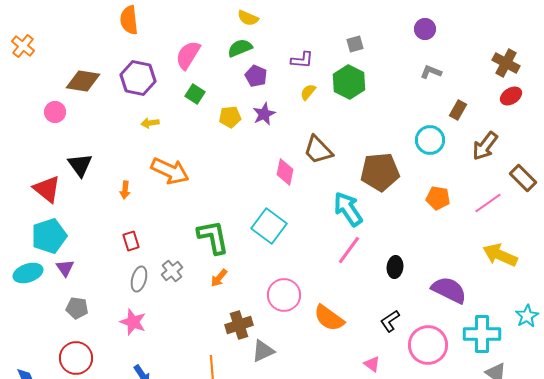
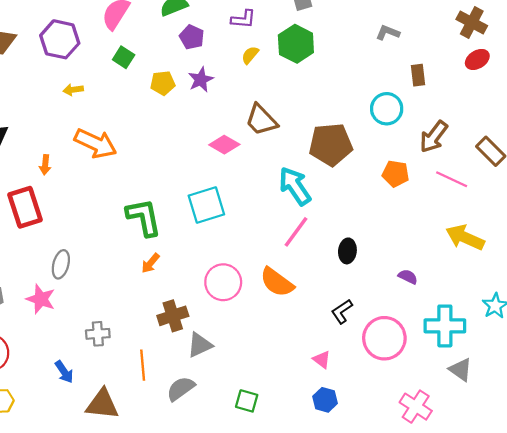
brown rectangle: (458, 110) -> (418, 75), turned -36
brown arrow: (485, 146) -> (434, 137), moved
pink diamond: (285, 172) -> (224, 145), turned -72
pink line: (488, 203) -> (452, 179), turned 60
cyan square: (269, 226) -> (206, 205), turned 36
red rectangle: (131, 241) -> (25, 207), moved, size x1.8
gray cross: (172, 271) -> (98, 334), moved, turned 35
purple semicircle: (449, 290) -> (408, 277), size x0.5
orange semicircle: (329, 318) -> (277, 282), moved
pink star: (133, 322) -> (41, 299), moved

